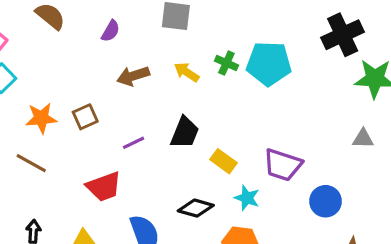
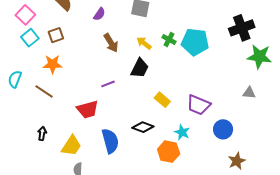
brown arrow: (133, 76) -> (111, 43), turned -108
brown square: (85, 117) -> (56, 35), moved
black trapezoid: (185, 133) -> (140, 68), moved
cyan star: (247, 198) -> (182, 132), moved

